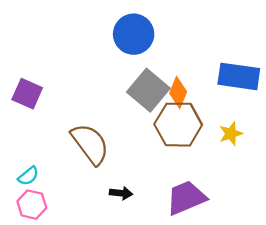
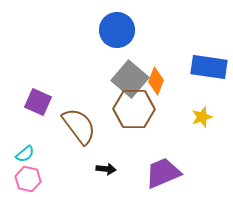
purple square: (27, 94) -> (38, 102), moved
brown hexagon: (178, 125) -> (134, 109), moved

